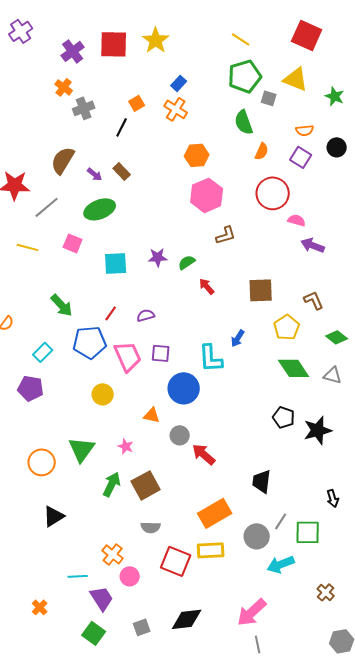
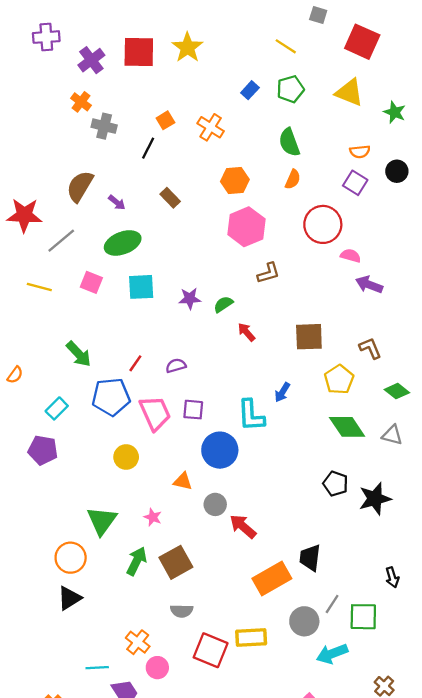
purple cross: (21, 31) -> (46, 37), moved, turned 30
green pentagon: (245, 76) -> (290, 89), size x0.7
blue rectangle: (179, 83) -> (250, 90), moved
gray square: (269, 98) -> (318, 15), moved
gray cross: (84, 108) -> (104, 126), turned 35
orange semicircle: (262, 151) -> (293, 179), moved
brown rectangle: (122, 171) -> (170, 198), moved
cyan square: (116, 263) -> (141, 287), moved
orange circle: (42, 462) -> (71, 558), moved
orange rectangle: (215, 513) -> (272, 579), moved

